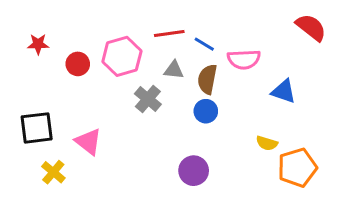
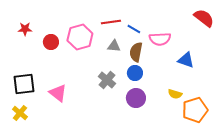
gray cross: (148, 99) -> (107, 80), moved
purple circle: (194, 171) -> (136, 98), moved
yellow cross: (53, 172) -> (20, 113), moved

